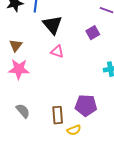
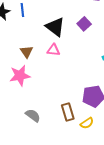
black triangle: (52, 25) -> (55, 27), moved
brown triangle: (16, 46) -> (27, 52), moved

